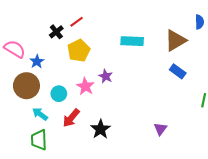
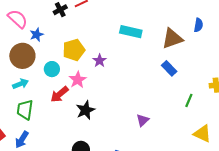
yellow pentagon: (79, 51) -> (74, 50), moved
pink star: (85, 86) -> (78, 80), moved
cyan arrow: (40, 114) -> (21, 84), moved, turned 112

